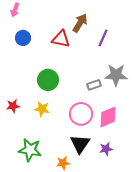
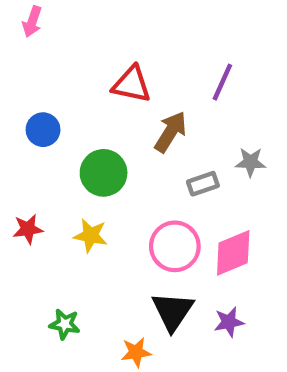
brown arrow: (80, 23) -> (171, 132), moved
blue circle: (23, 38) -> (43, 130), moved
gray star: (116, 75) -> (250, 162), size x0.6
green star: (30, 150) -> (65, 324), size x0.6

